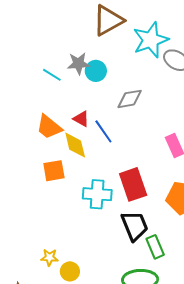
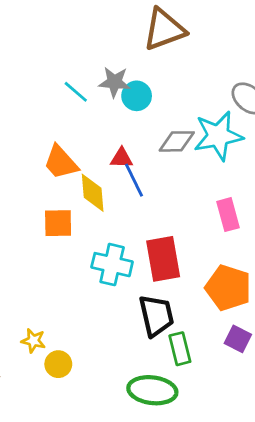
cyan star: (151, 40) -> (218, 136), moved
red triangle: (81, 119) -> (122, 158), moved, turned -36

